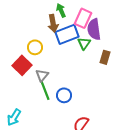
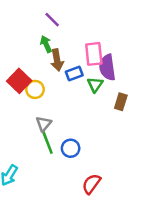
green arrow: (61, 10) -> (46, 44), moved
pink rectangle: (83, 18) -> (94, 54), turned -30
blue rectangle: (67, 34) -> (74, 74), size x0.6
red square: (22, 65) -> (19, 81), moved

